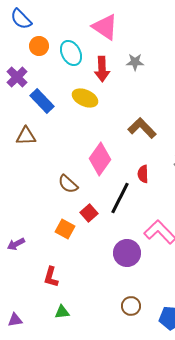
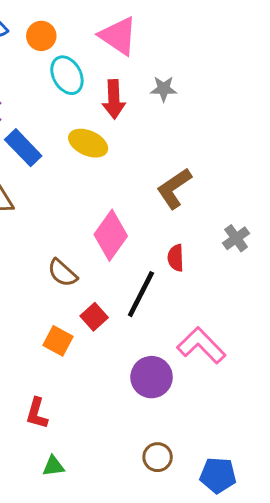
orange circle: (39, 46) -> (41, 36), moved
brown L-shape: (142, 128) -> (174, 188), turned -80

